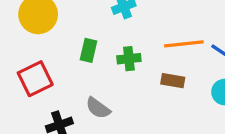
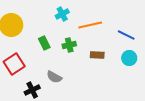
orange line: (184, 44) -> (90, 25), moved
green rectangle: (88, 50) -> (44, 43), turned -32

